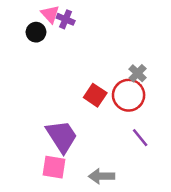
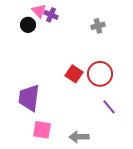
gray cross: (138, 73) -> (98, 26), moved, turned 32
purple trapezoid: (62, 136) -> (29, 98), moved, turned -140

